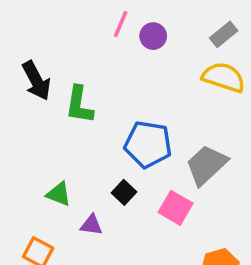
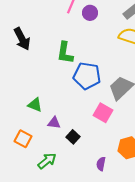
green L-shape: (79, 105) -> (65, 53), moved
black square: (124, 192) -> (73, 137), moved

